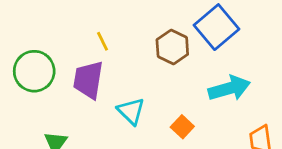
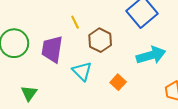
yellow line: (103, 41) -> (75, 22), moved
brown hexagon: (172, 47) -> (100, 40), moved

